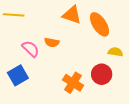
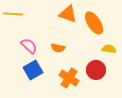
orange semicircle: (52, 42) -> (58, 48), moved
blue square: (18, 75) -> (33, 70), moved

